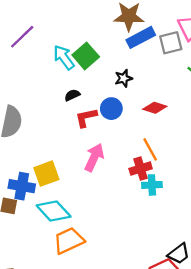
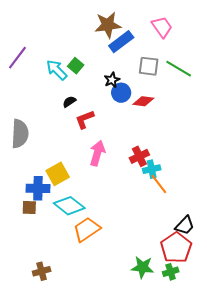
gray square: (171, 43) -> (149, 66), moved, turned 30
green square: (86, 56) -> (76, 66), size x0.7
blue circle: (111, 109) -> (121, 93), moved
orange line: (150, 149) -> (159, 184), moved

